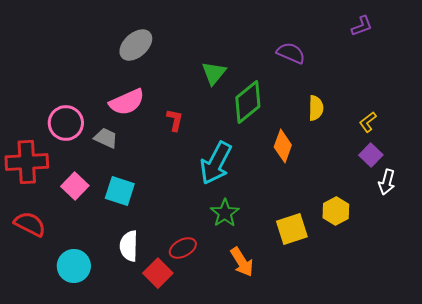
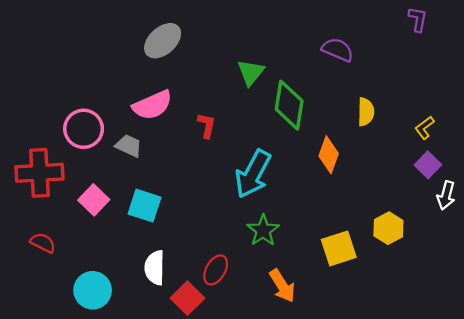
purple L-shape: (362, 26) -> (418, 19), turned -60
green diamond: (248, 102) -> (289, 105), turned -42
red semicircle: (30, 224) -> (43, 243), size x0.7
red ellipse: (183, 248) -> (216, 270), turned -32

